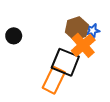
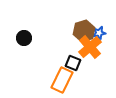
black square: (65, 62) -> (73, 63), size x0.6

